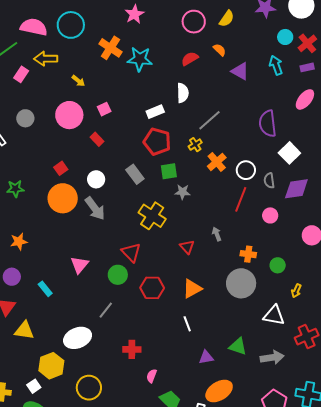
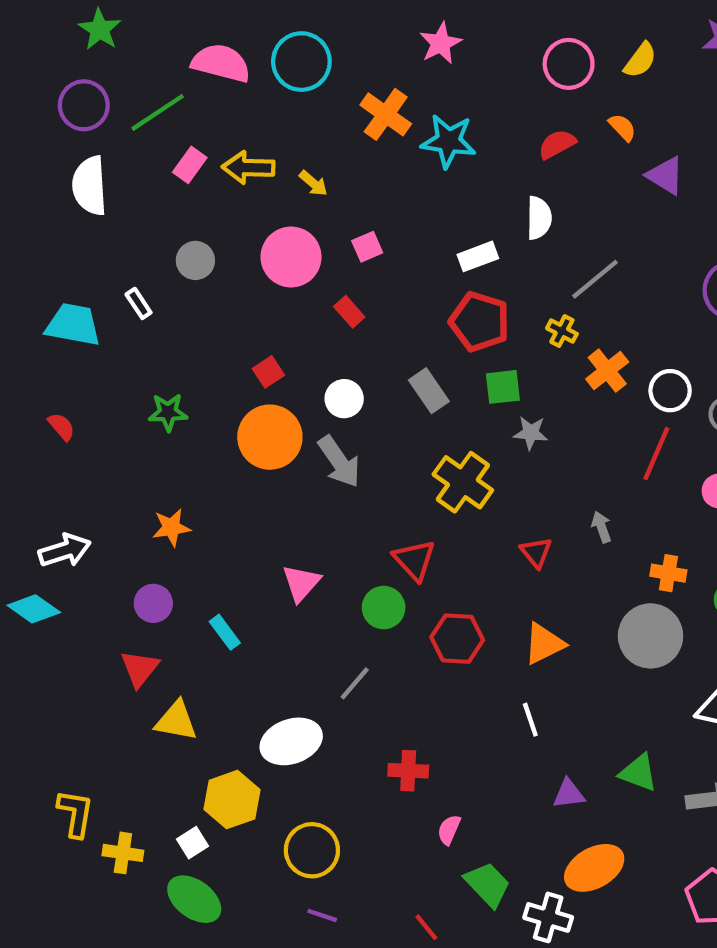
yellow arrow: (46, 59) -> (248, 168), moved
yellow cross: (195, 145) -> (562, 331), turned -32

